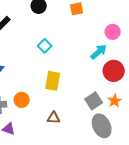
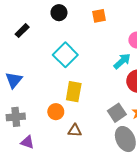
cyan square: (45, 46) -> (65, 55), size x1.6
orange circle: (22, 100) -> (56, 112), moved

